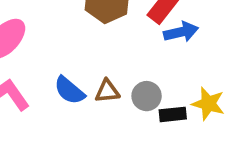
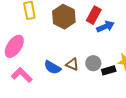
brown triangle: (107, 91) -> (72, 64), turned 40

